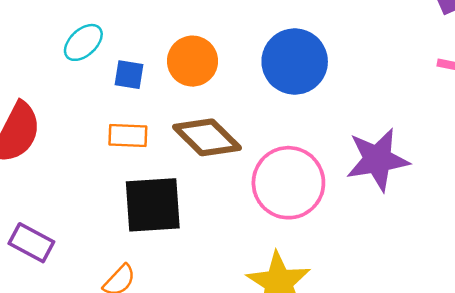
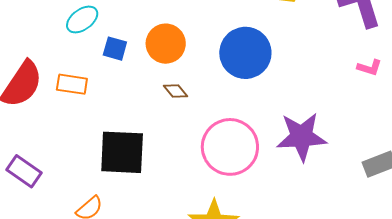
orange rectangle: (128, 136) -> (72, 84), moved
brown diamond: (207, 137) -> (176, 91), moved, size x0.5

